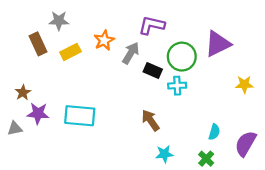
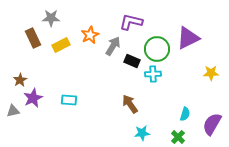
purple star: (38, 113) -> (33, 98), turned -30
cyan rectangle: (80, 116) -> (69, 100), size x0.6

